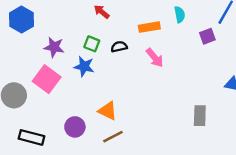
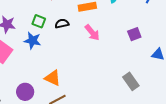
purple square: (207, 36) -> (134, 34), moved
gray rectangle: (200, 116) -> (131, 81), turned -36

